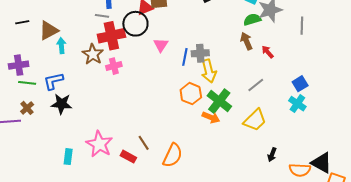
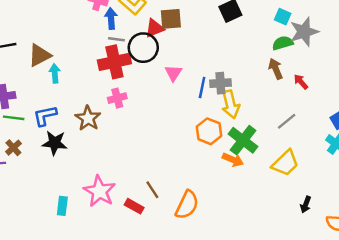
gray line: (102, 16) -> (116, 39), moved
brown star: (93, 54) -> (88, 118), moved

